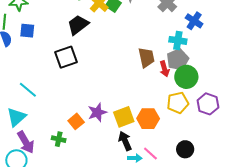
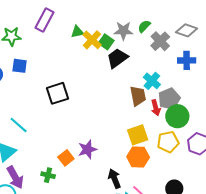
blue cross: (194, 21) -> (187, 60), turned -36
black trapezoid: (78, 25) -> (117, 58), moved
cyan cross: (178, 40) -> (152, 81), moved, turned 30
yellow square: (124, 117) -> (138, 135), moved

